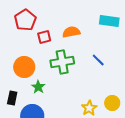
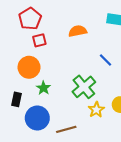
red square: (44, 37) -> (39, 40), moved
green cross: (62, 62) -> (84, 87), moved, turned -30

